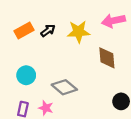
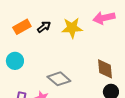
brown diamond: (107, 58) -> (105, 69), moved
cyan circle: (26, 75) -> (15, 61), moved

